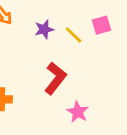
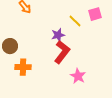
purple star: (44, 29) -> (58, 35), moved

